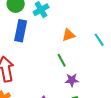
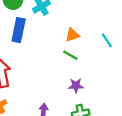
green line: (62, 60) -> (70, 55), moved, turned -32

